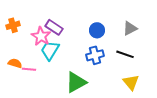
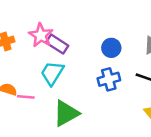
pink star: (41, 36) -> (41, 35), moved
green triangle: (76, 82) -> (66, 113), moved

